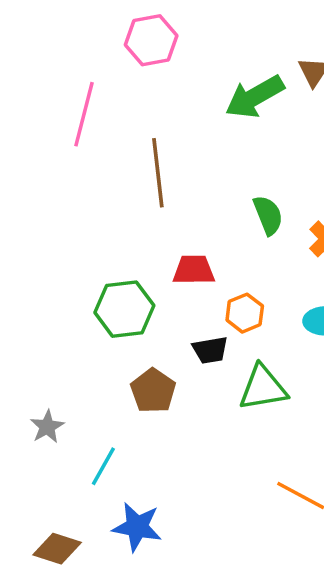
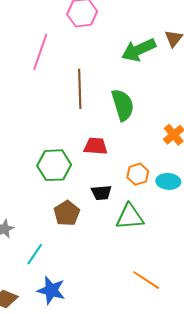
green semicircle: (268, 215) -> (123, 105), moved, size x1.4
orange hexagon: (245, 313) -> (138, 174), moved

